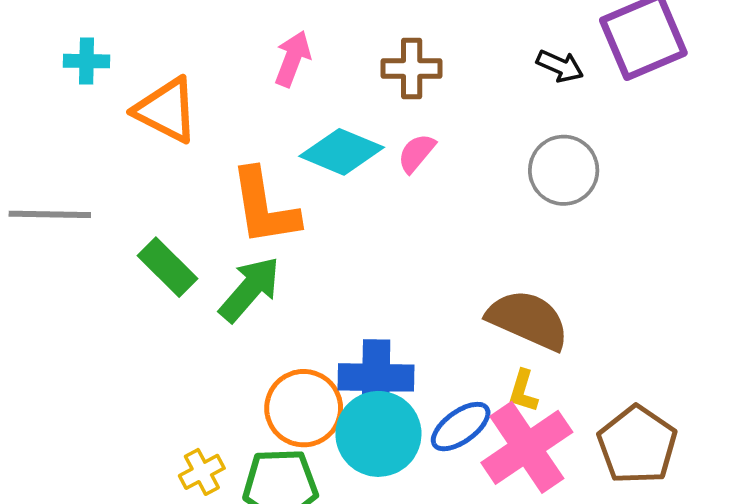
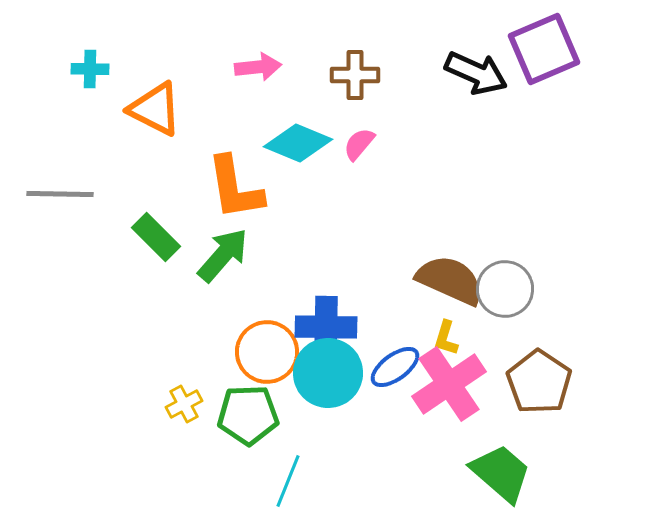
pink arrow: (293, 59) -> (258, 67), turned 63
black arrow: (560, 66) -> (476, 73), size x1.6
gray circle: (564, 170) -> (505, 289), moved

